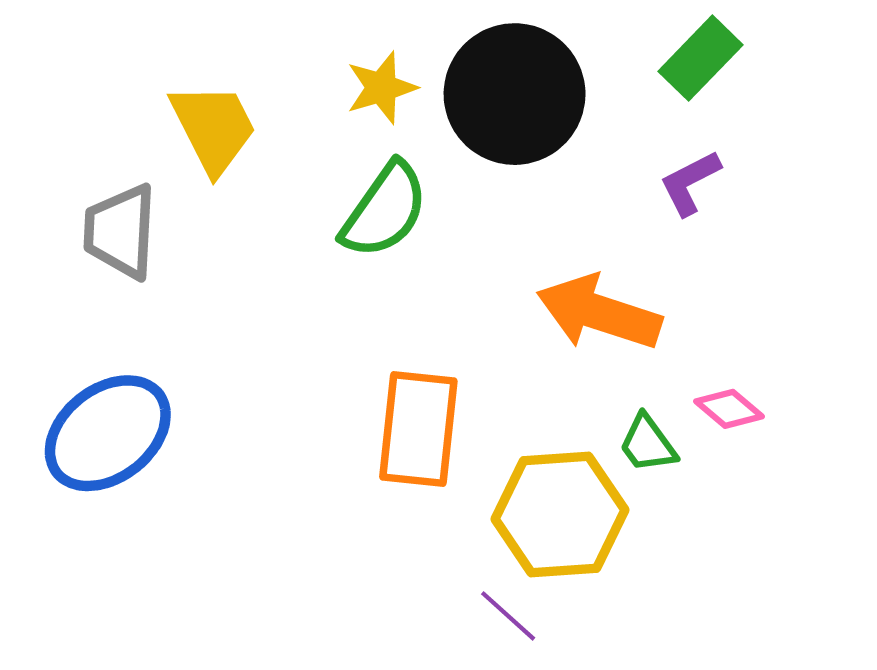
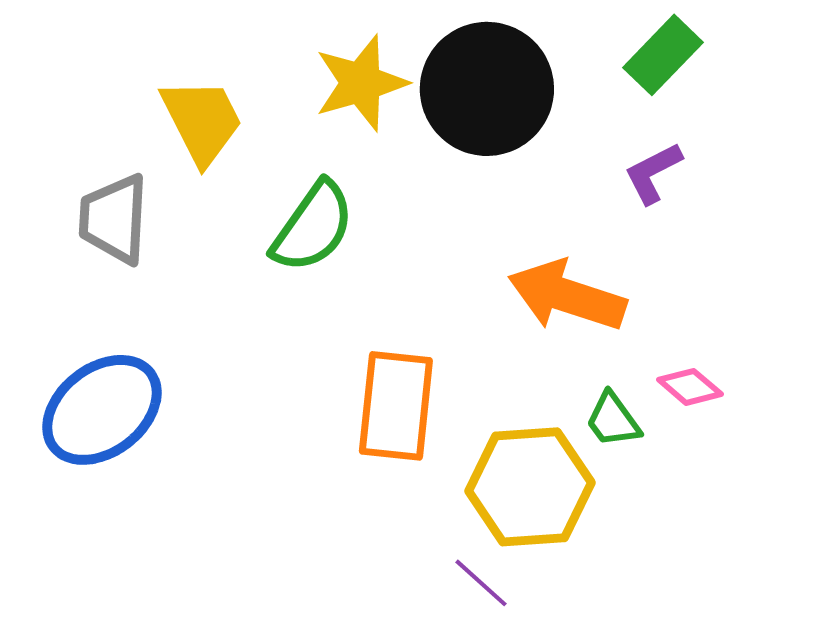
yellow star: (381, 88) -> (361, 83), size x1.4
green semicircle: (385, 210) -> (313, 227), moved

